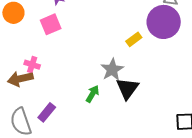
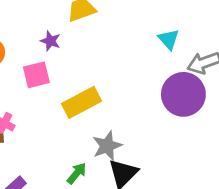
yellow rectangle: (134, 39) -> (82, 102), moved, size x1.8

